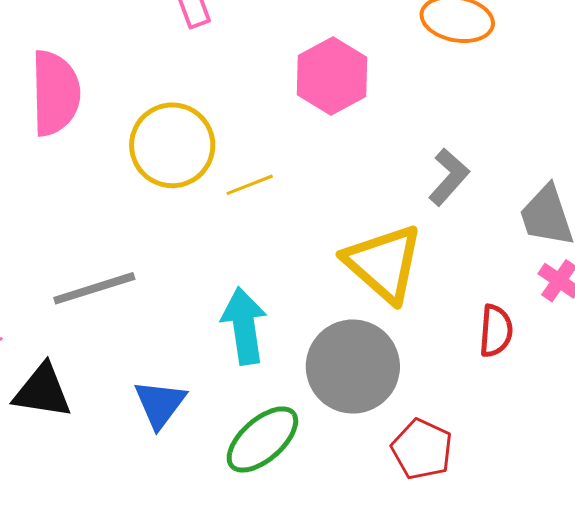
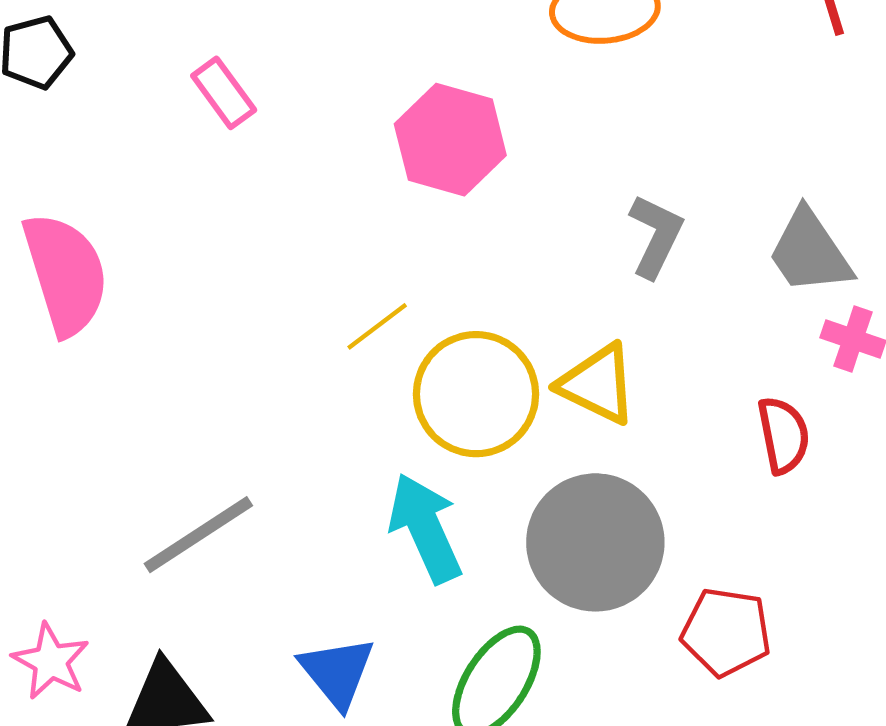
yellow circle: (172, 145) -> (476, 394), moved
yellow triangle: (384, 263) -> (598, 384), size x0.7

